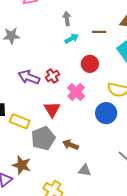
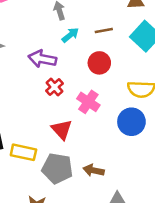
brown line: (99, 32) -> (104, 30), moved
purple arrow: (29, 77) -> (42, 59), moved
gray pentagon: (43, 138) -> (57, 168), turned -30

